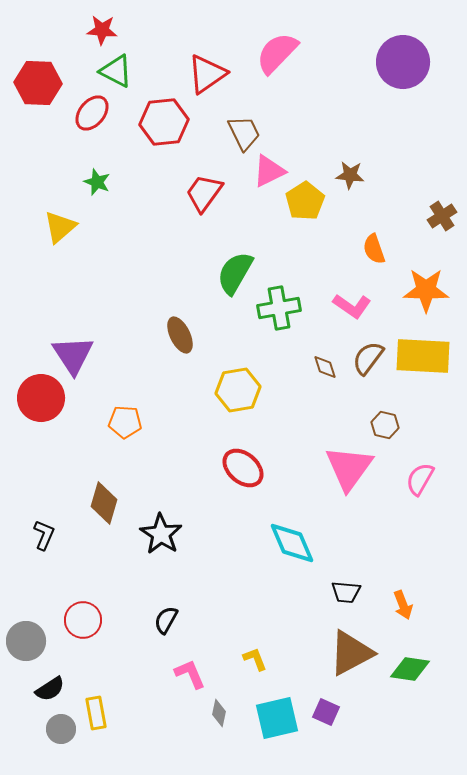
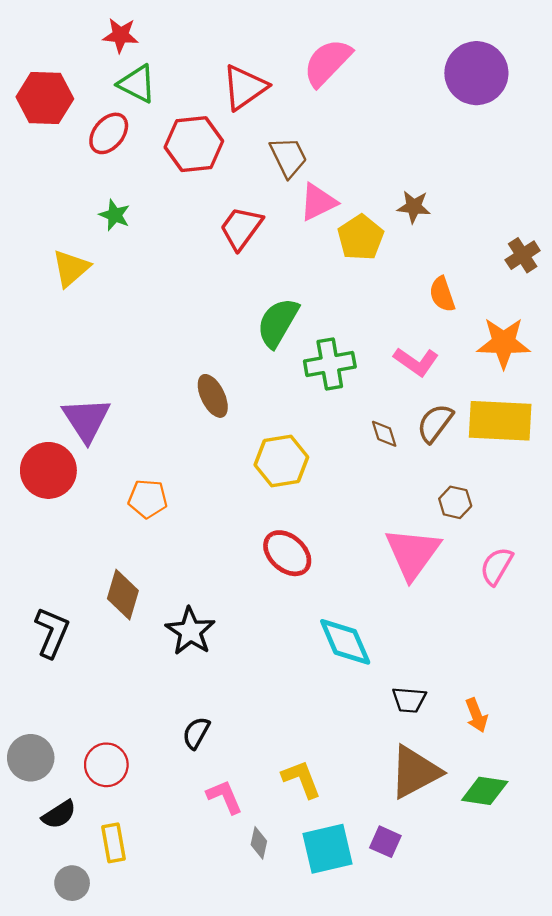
black L-shape: (44, 535) -> (52, 632), size x1.4
red circle: (83, 620) -> (106, 765), moved
yellow L-shape: (255, 659) -> (301, 779), size x1.4
gray circle: (61, 729) -> (72, 883), moved

